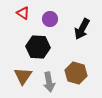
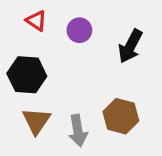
black hexagon: (38, 47) -> (27, 75), moved

